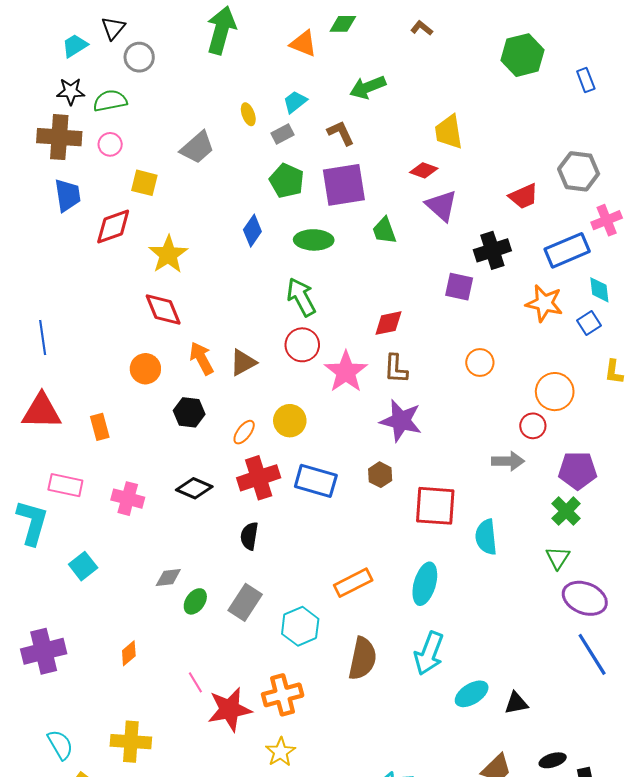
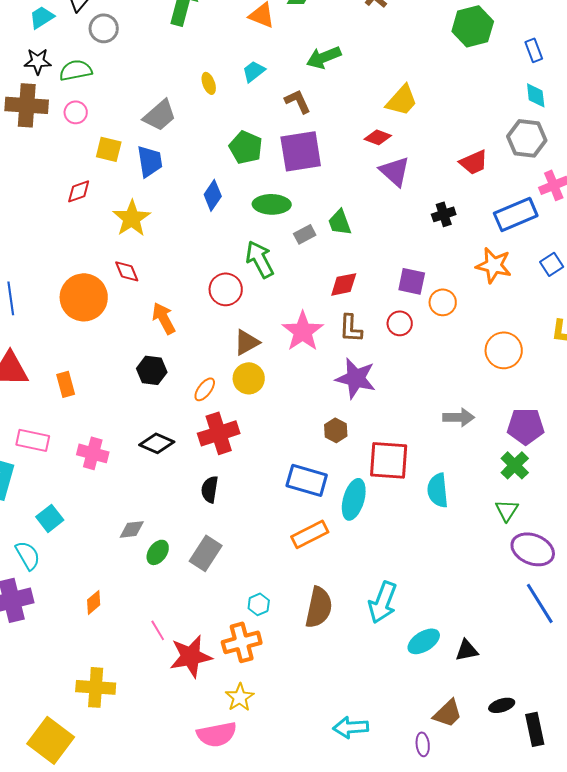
yellow trapezoid: (449, 132) -> (402, 100), turned -129
gray rectangle: (283, 134) -> (305, 234), moved
blue trapezoid: (68, 195) -> (150, 161), moved
red diamond: (113, 226) -> (79, 191), size x0.7
green trapezoid: (384, 231) -> (340, 222), moved
black cross: (492, 250) -> (444, 214), size x0.7
purple square: (459, 287) -> (412, 281), moved
cyan diamond: (599, 290) -> (536, 95), moved
red diamond: (163, 310) -> (127, 271), size x0.7
blue square: (589, 323) -> (552, 264), moved
red circle: (302, 345) -> (226, 289), moved
brown triangle: (243, 363) -> (247, 342), moved
orange circle: (480, 363) -> (443, 302), moved
orange circle: (145, 369) -> (84, 297), moved, size x1.6
red circle: (533, 426) -> (400, 323), moved
blue rectangle: (316, 481) -> (307, 480), moved
cyan ellipse: (425, 584) -> (354, 499), moved
cyan hexagon: (300, 626) -> (259, 604), moved, size x0.6
cyan semicircle: (60, 745) -> (28, 555), moved

